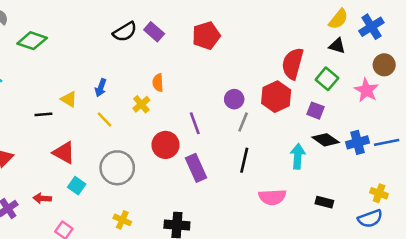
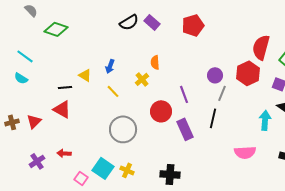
red triangle: (64, 153) -> (62, 109), moved
black line: (244, 160) -> (213, 118), moved
cyan square: (77, 186) -> (103, 168), moved, size x1.5

